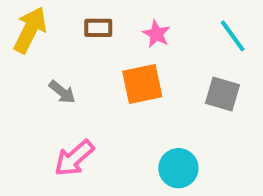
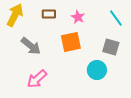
gray arrow: (62, 92) -> (31, 46), size x1.5
cyan circle: (178, 168) -> (97, 70), moved

